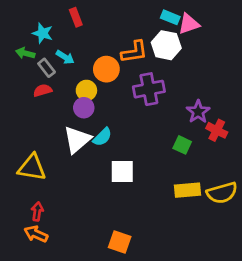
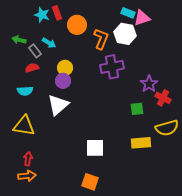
cyan star: (43, 33) -> (42, 15), moved
orange L-shape: (134, 52) -> (101, 39), turned -60
orange circle: (106, 69) -> (77, 25), moved
cyan semicircle: (102, 137) -> (25, 91), moved, turned 42
green square: (182, 145) -> (137, 109), turned -32
white square: (122, 172) -> (95, 148), moved
yellow semicircle: (222, 193) -> (167, 128), moved
orange arrow: (36, 234) -> (27, 176), turned 150

